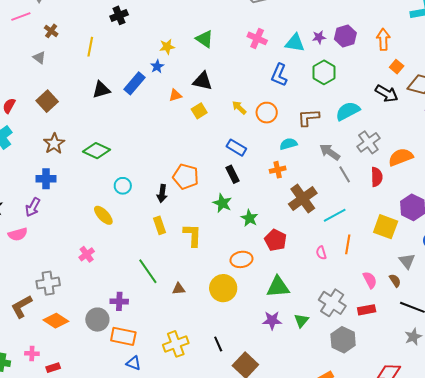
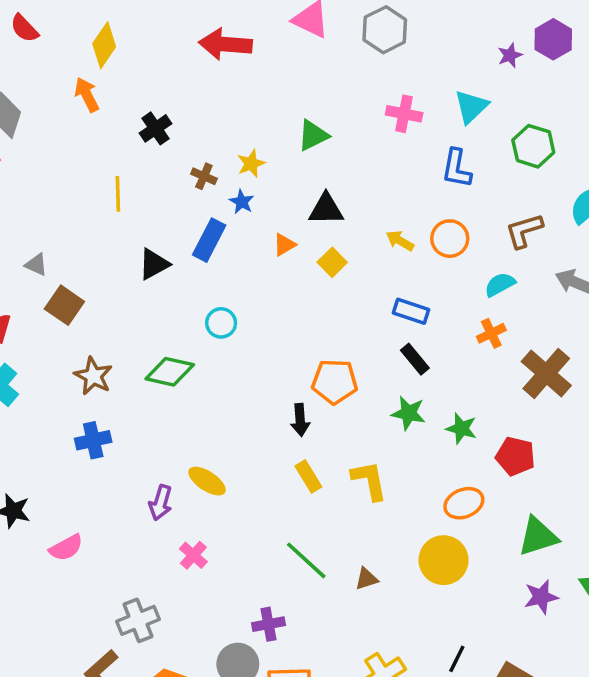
brown cross: (51, 31) -> (204, 176), moved
purple hexagon: (345, 36) -> (553, 39), moved
purple star: (319, 37) -> (510, 55), moved
green triangle: (205, 39) -> (313, 135), turned -48
cyan triangle: (295, 43) -> (471, 107), turned -40
gray triangle: (39, 58) -> (36, 265), moved
cyan circle: (123, 186) -> (221, 323), moved
purple arrow: (33, 207) -> (161, 503), moved
black line: (218, 344) -> (457, 659), turned 63

